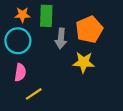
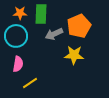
gray arrow: (61, 39) -> (54, 34), turned 60

